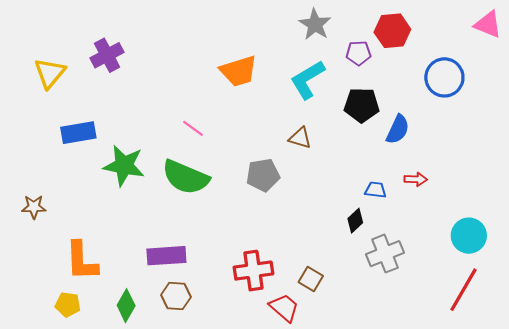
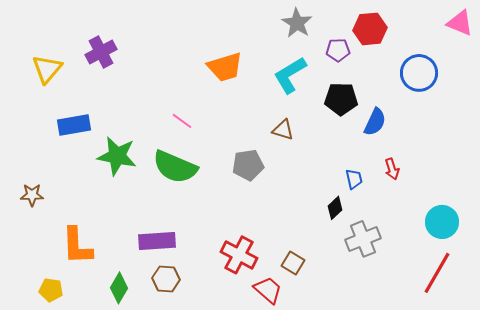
red arrow: (416, 179) -> (392, 169), turned 70
blue trapezoid: (375, 190) -> (354, 179), turned 70
red cross: (253, 271) -> (239, 255), turned 36
yellow pentagon: (68, 305) -> (51, 290), moved

